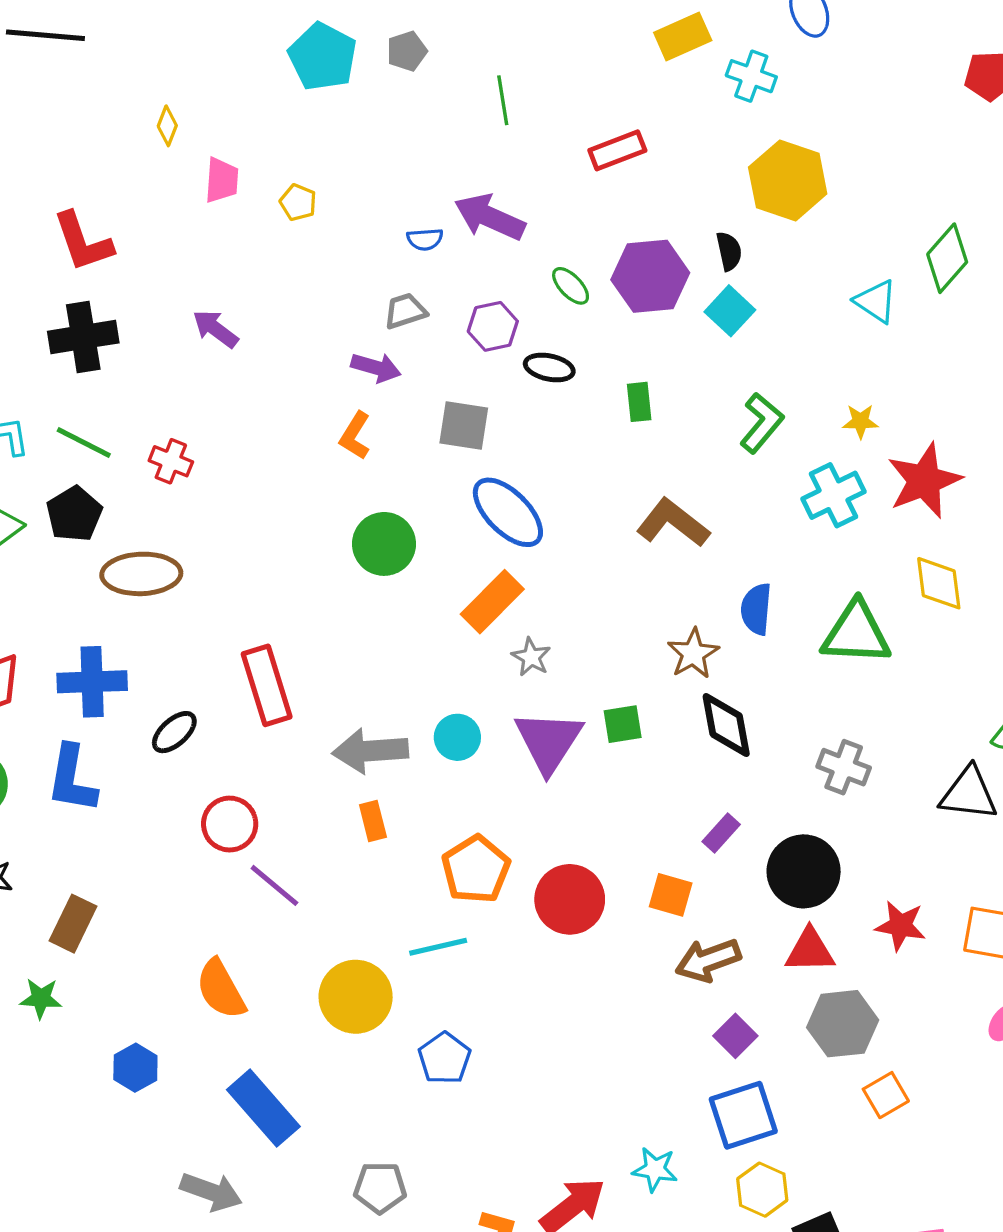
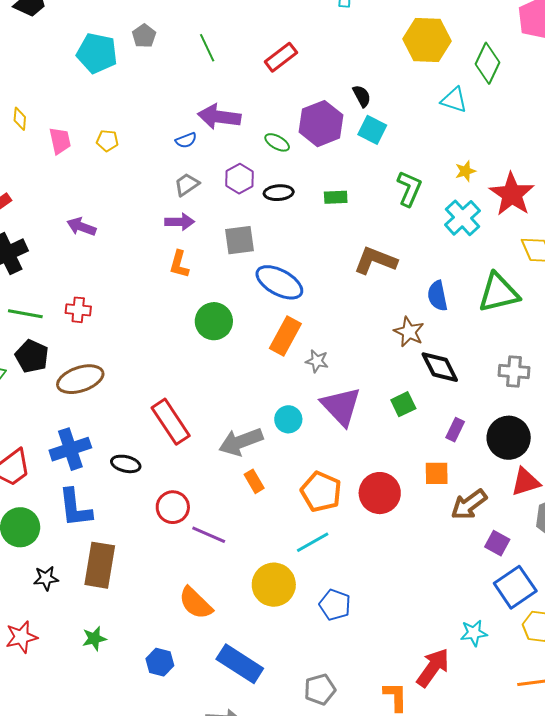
yellow hexagon: (788, 180) -> (427, 40), moved
green rectangle: (639, 402) -> (336, 197), turned -70
green square: (623, 724) -> (403, 404), moved
black ellipse: (174, 732) -> (126, 464), turned 72
brown rectangle: (73, 924) -> (100, 565), moved, size x1.4

